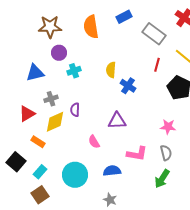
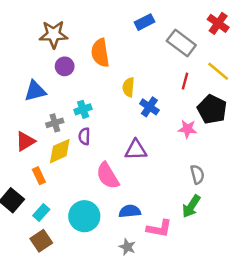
orange semicircle: (91, 27) -> (100, 53), moved
cyan cross: (74, 71) -> (83, 109), moved
pink star: (168, 127) -> (187, 129), moved
orange rectangle: (38, 142) -> (39, 176), turned 32
pink semicircle: (94, 142) -> (108, 176), size x1.6
gray semicircle: (166, 153) -> (197, 174), moved
pink L-shape: (137, 154) -> (159, 228), moved
green arrow: (162, 179) -> (191, 206), moved

